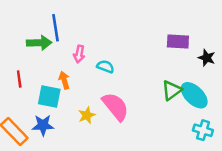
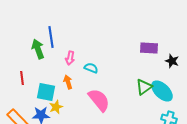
green arrow: (39, 43) -> (38, 49), turned -108
orange arrow: (64, 80) -> (68, 82), moved
yellow star: (87, 115) -> (56, 107), moved

